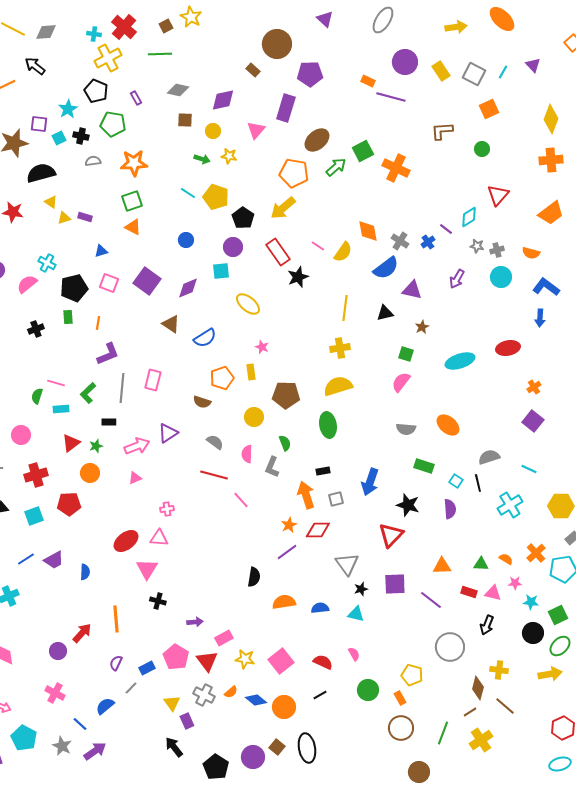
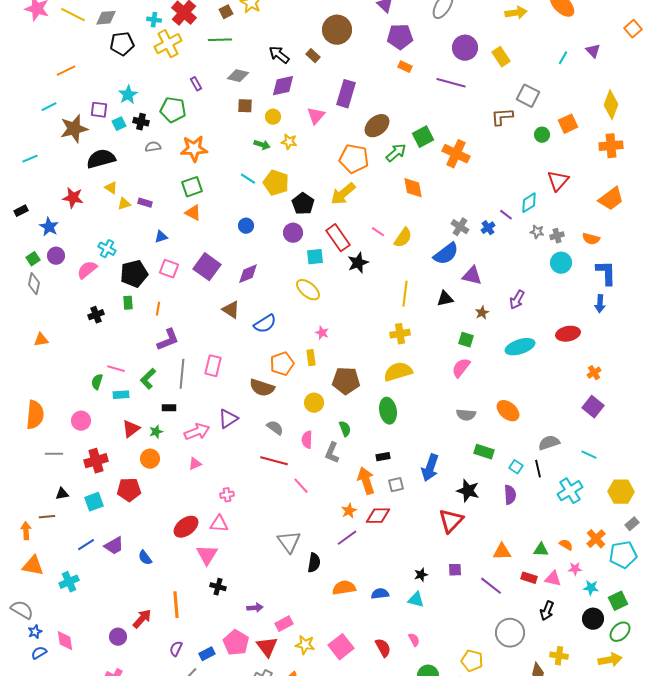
black arrow: (35, 66) -> (279, 55), moved
purple pentagon: (310, 74) -> (400, 37), moved
gray square: (474, 74) -> (528, 96), moved
orange rectangle: (368, 81) -> (405, 67), moved
black pentagon: (96, 91) -> (122, 44), moved, turned -30
orange square: (489, 109) -> (568, 124), moved
orange diamond: (368, 231) -> (413, 188), moved
cyan square: (221, 271) -> (315, 257), moved
purple arrow: (457, 279) -> (517, 300), moved
blue L-shape: (546, 287) -> (606, 273), turned 52
brown semicircle: (202, 402) -> (262, 388), size x1.4
gray triangle: (347, 564) -> (289, 542), moved
blue semicircle: (85, 572) -> (145, 558), turned 140
purple square: (395, 584) -> (455, 570), size x0.6
red semicircle: (323, 662) -> (383, 648), turned 36

